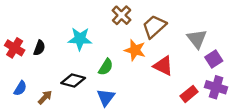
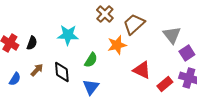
orange star: (135, 50) -> (117, 45), turned -30
red triangle: (163, 66) -> (142, 70), moved
black diamond: (73, 80) -> (62, 72), turned 70
brown arrow: (45, 97) -> (37, 70), moved

